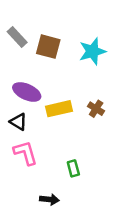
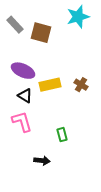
cyan star: (92, 51) -> (78, 17), moved
black triangle: (18, 122) -> (25, 96), moved

